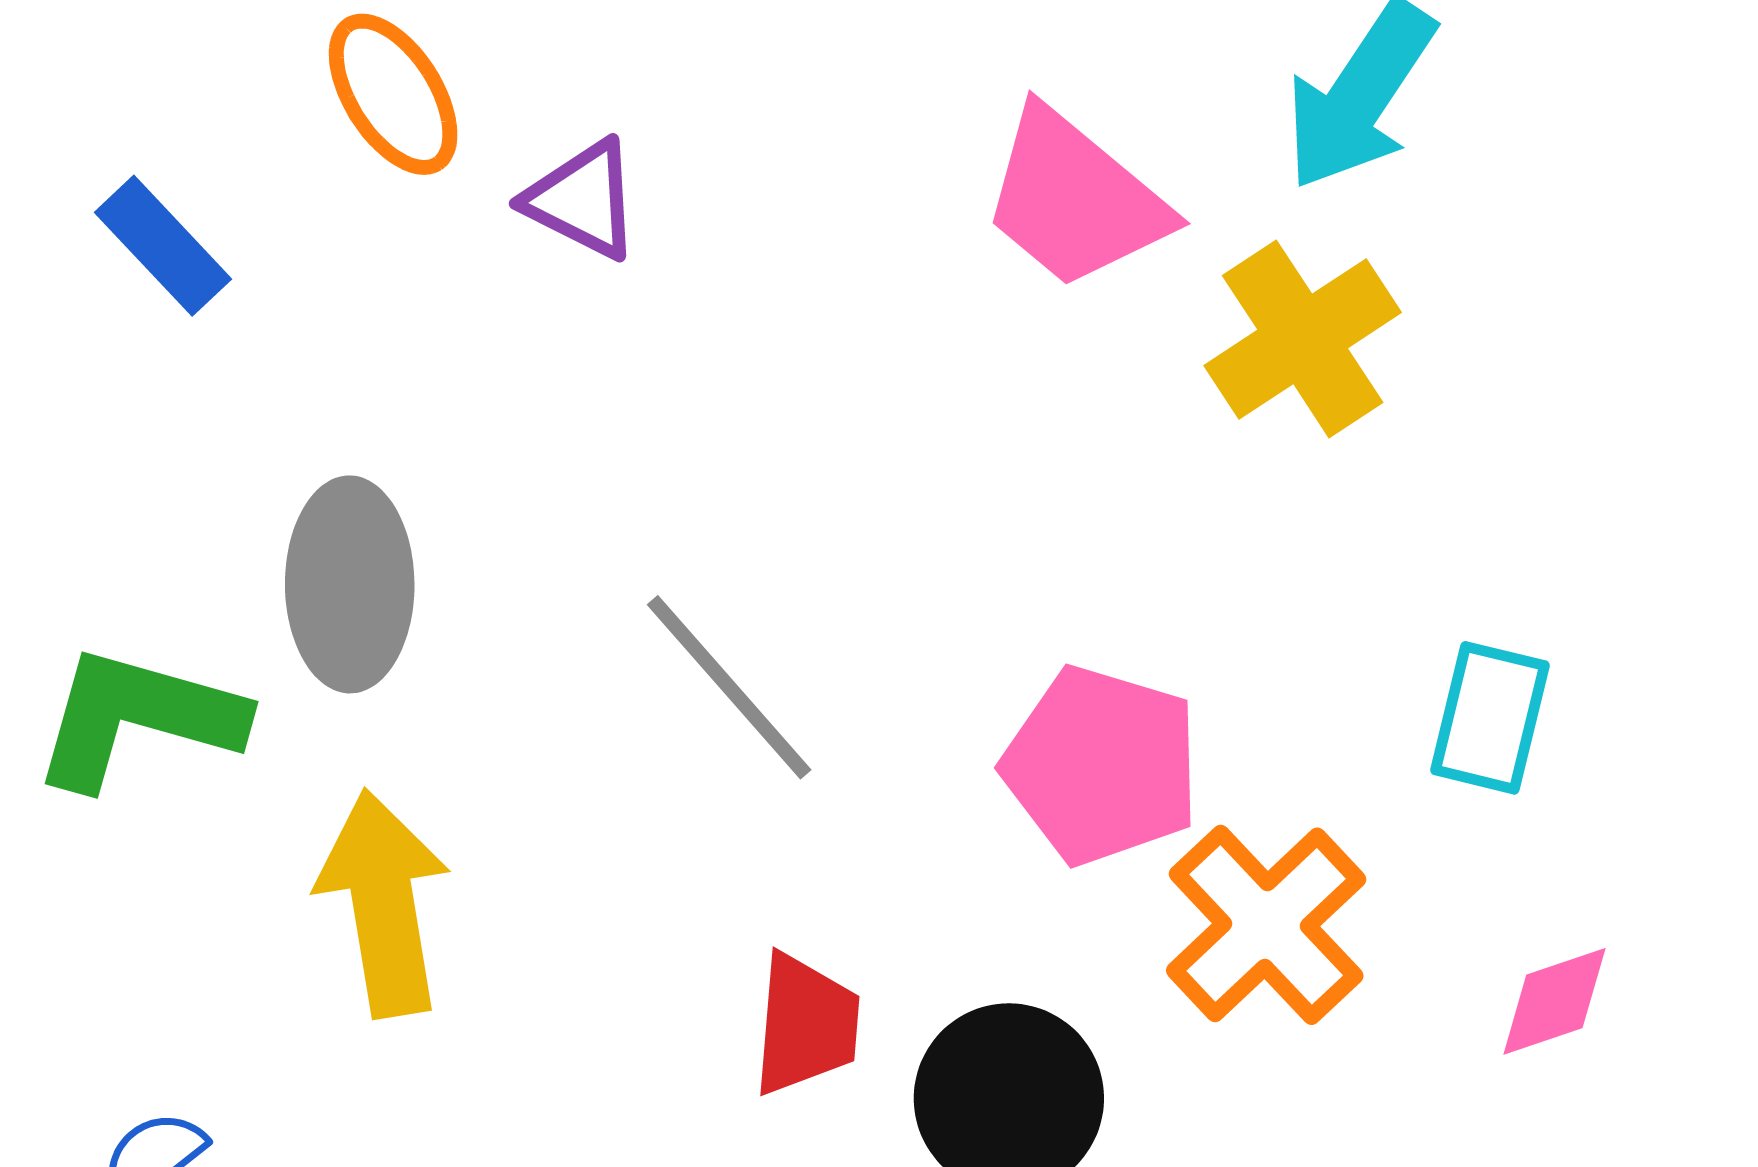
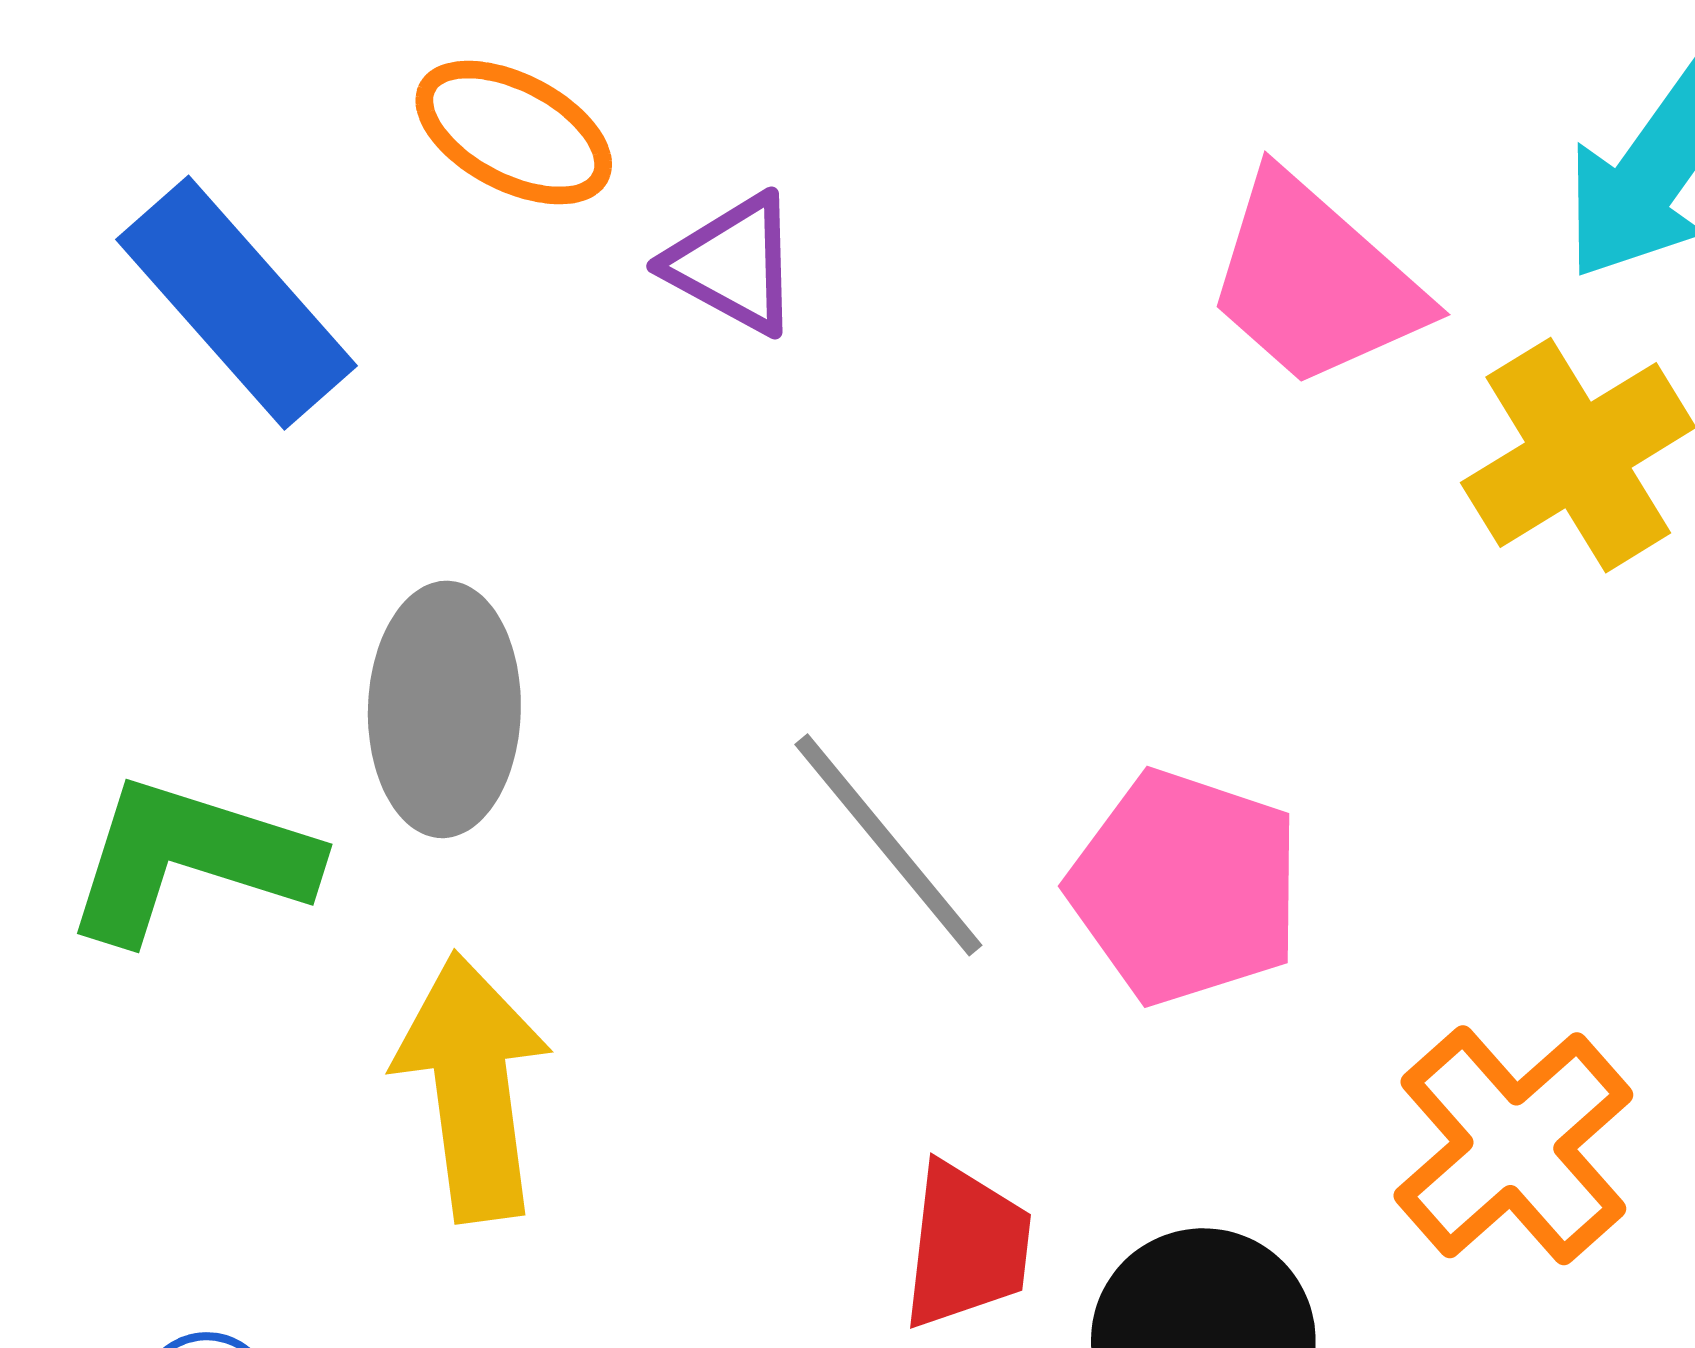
orange ellipse: (393, 94) -> (514, 133), turned -32
blue rectangle: (163, 246) -> (237, 303), size x1.5
pink pentagon: (1102, 765) -> (1185, 887), moved

